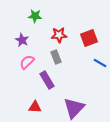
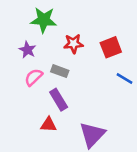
green star: (35, 16) -> (44, 20), size x1.5
gray rectangle: (56, 57) -> (60, 71), moved, turned -48
red triangle: (35, 107) -> (49, 125), moved

